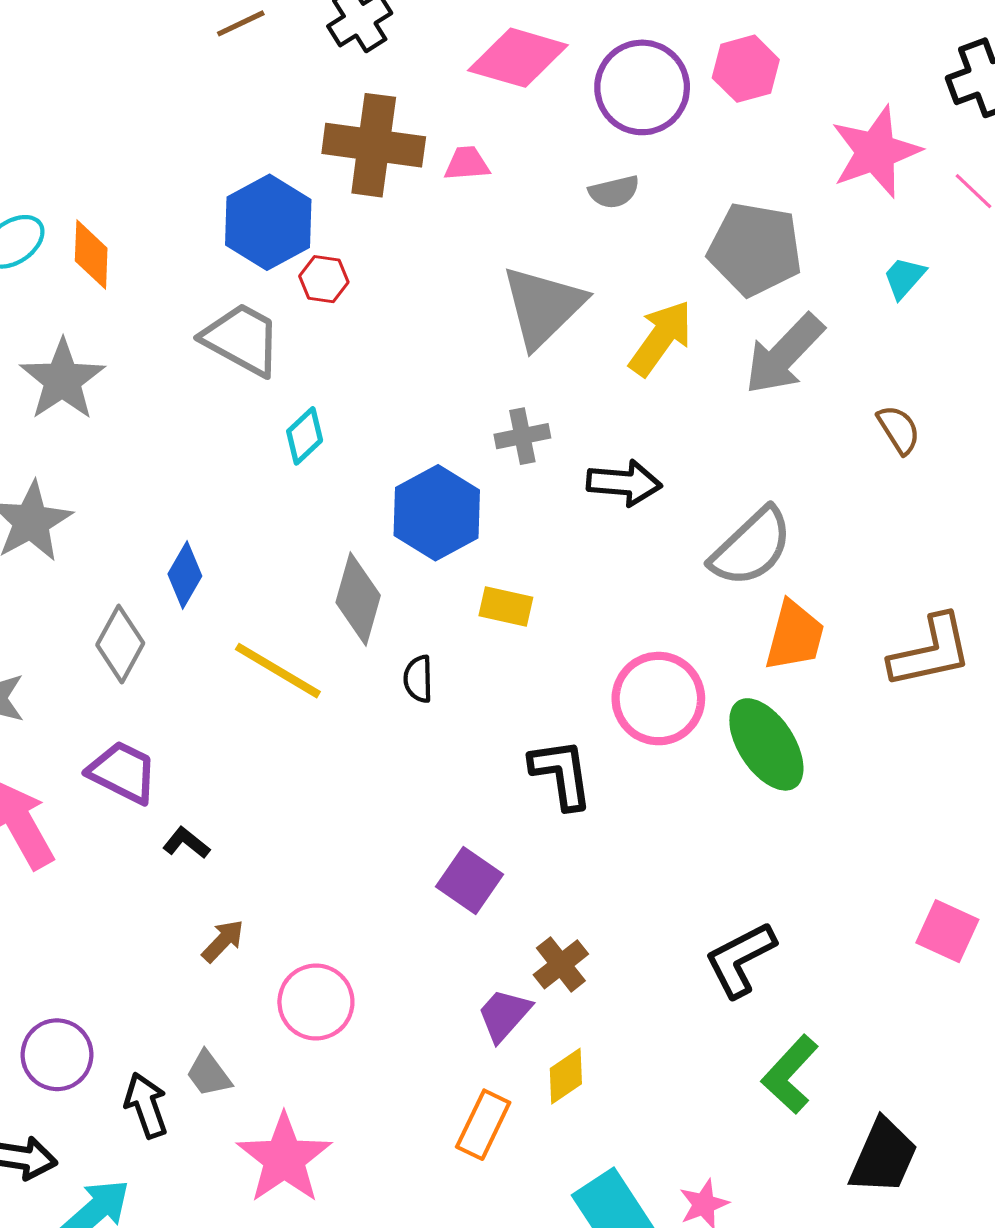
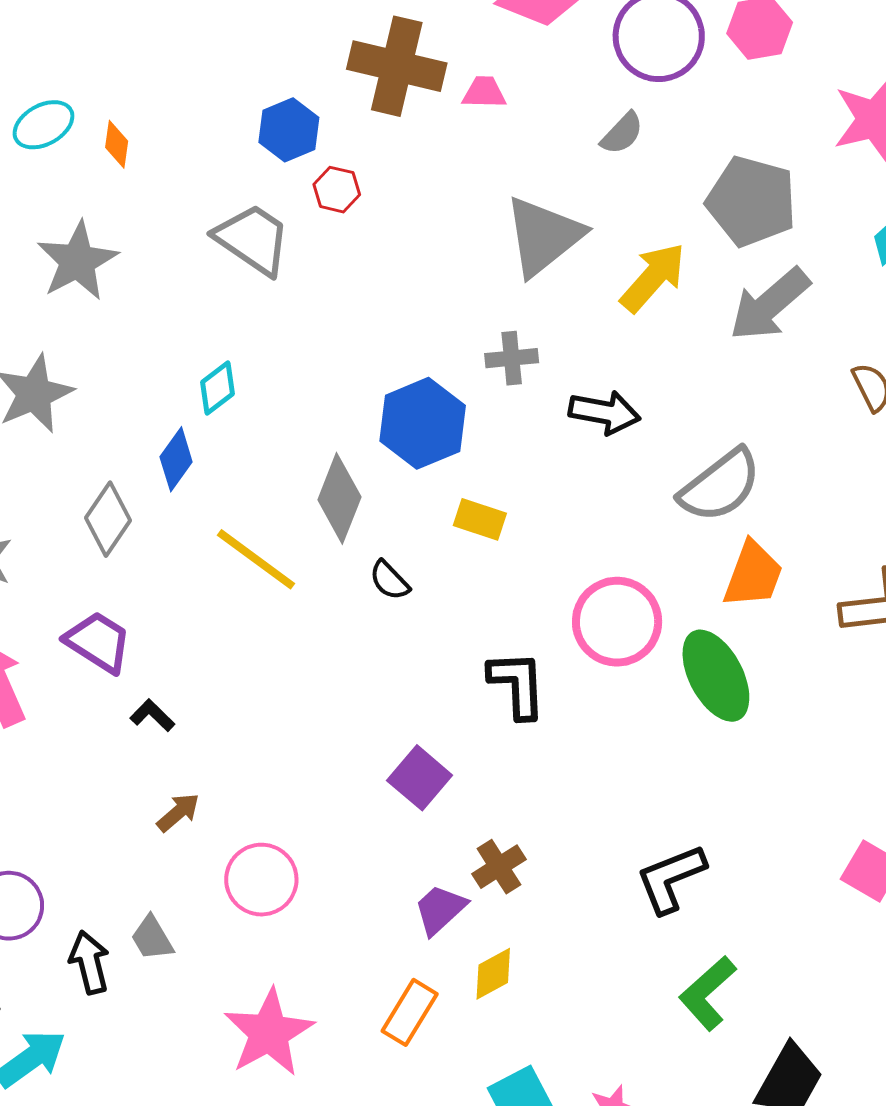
gray semicircle: (614, 192) -> (622, 133), turned -39
blue hexagon: (268, 222) -> (289, 130), size x0.7
orange diamond: (91, 254) -> (117, 144), size x0.7
cyan diamond: (305, 436) -> (217, 388), moved
black semicircle: (418, 679) -> (389, 580), turned -48
pink star: (284, 1158) -> (269, 1033), moved

